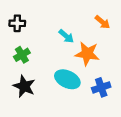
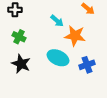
green cross: (22, 55) -> (19, 37), turned -32

